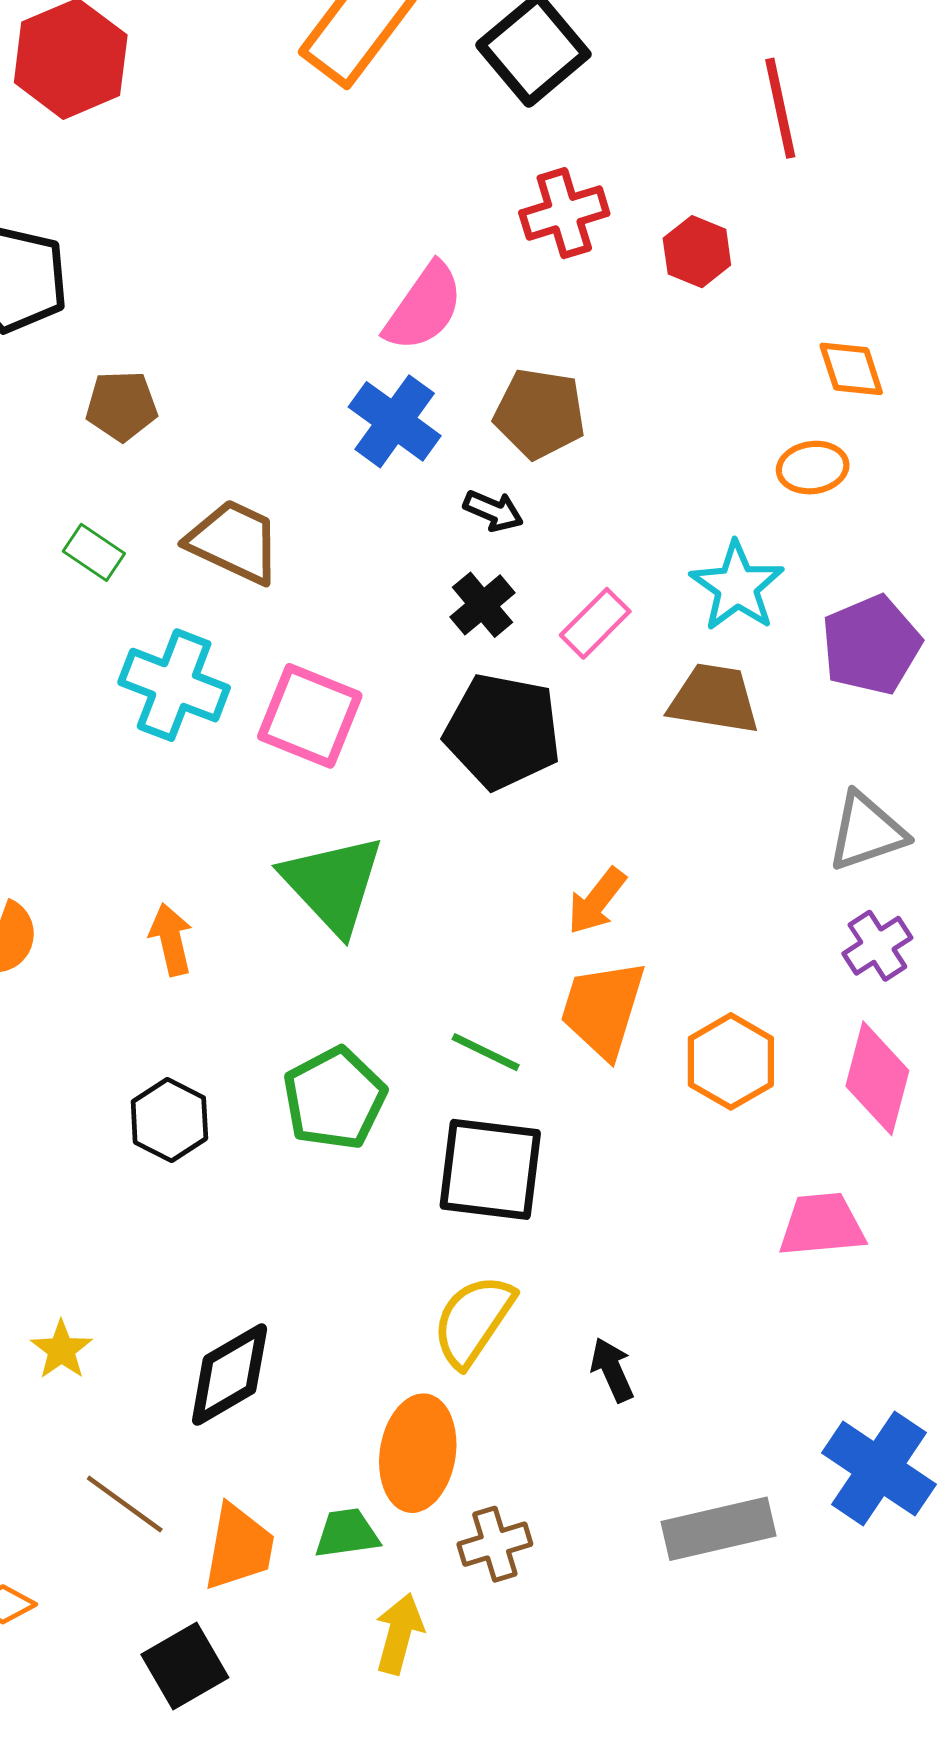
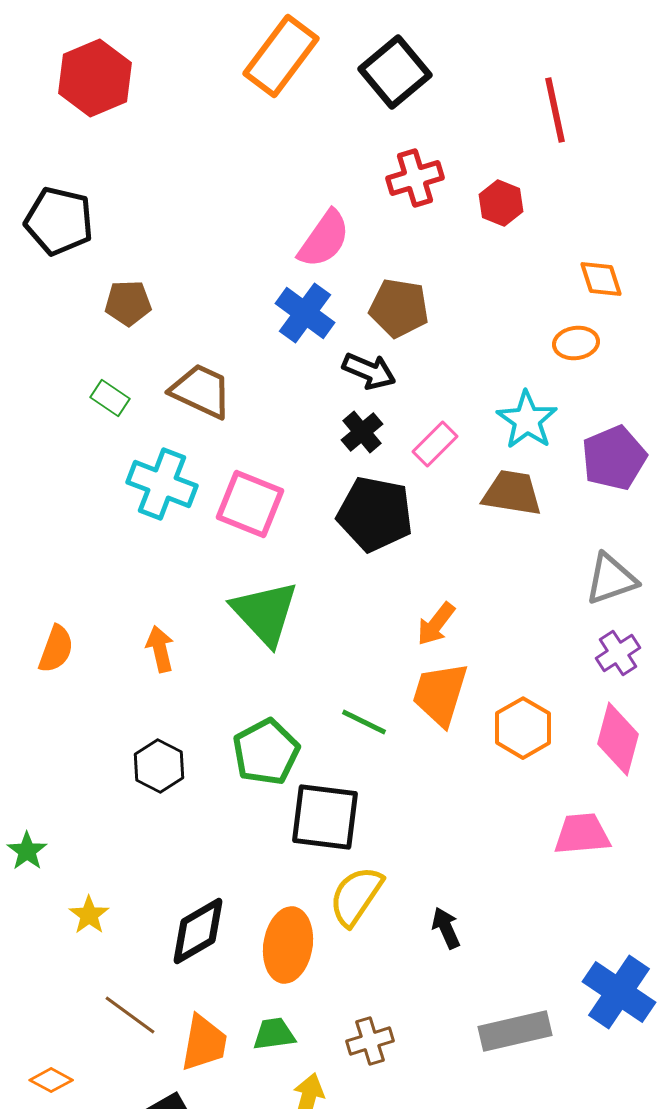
black arrow: (493, 511) -> (369, 371), size x1.4
black square: (490, 1169) -> (325, 817), moved
orange ellipse: (418, 1453) -> (288, 945), moved

